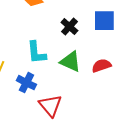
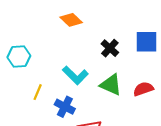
cyan L-shape: (36, 53) -> (75, 75), turned -40

